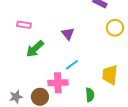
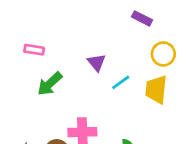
cyan line: (72, 65) -> (121, 82), moved
yellow trapezoid: (110, 75) -> (156, 89), moved

